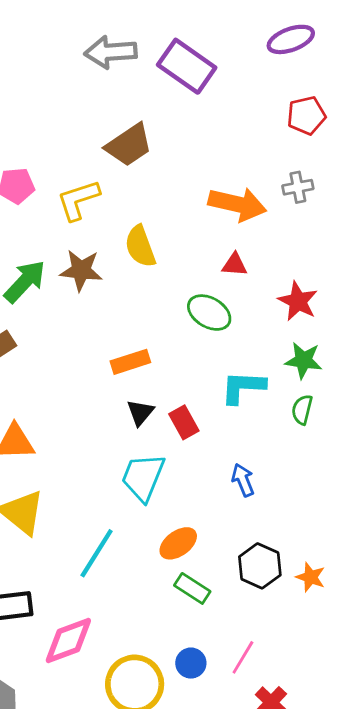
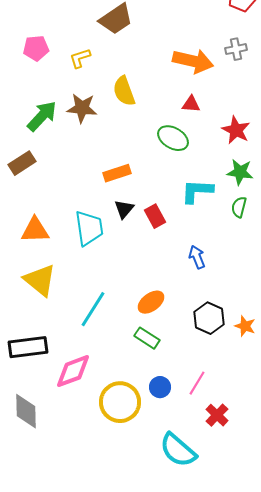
yellow L-shape: (78, 200) -> (80, 58), size x0.7
cyan trapezoid: (143, 477) -> (89, 228), moved, turned 150
green rectangle: (192, 588) -> (147, 338), moved

